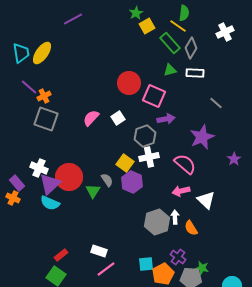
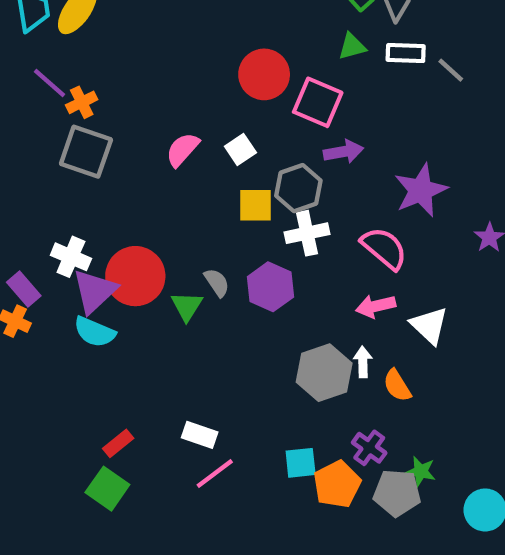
gray line: (216, 103) -> (451, 70), moved
yellow square: (125, 163) -> (255, 205), moved, turned -36

